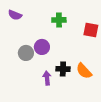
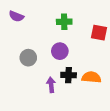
purple circle: (42, 47) -> (60, 51), moved
orange semicircle: (84, 71) -> (91, 77), turned 138

